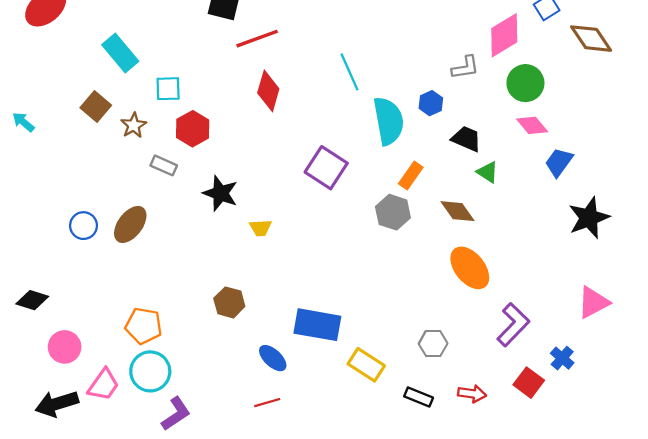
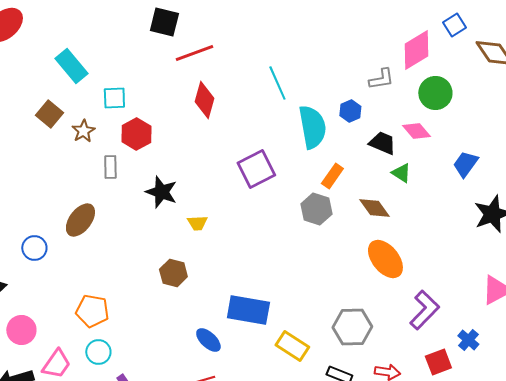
pink diamond: (532, 125) -> (416, 131), moved
gray rectangle: (164, 165) -> (110, 167), turned 65
purple square: (326, 168) -> (256, 169), turned 30
blue circle: (83, 226) -> (34, 248), moved
brown hexagon: (229, 302) -> (173, 273), moved
gray hexagon: (433, 344) -> (352, 327), size x1.5
cyan circle: (150, 371) -> (98, 352), size x0.7
red square: (529, 383) -> (438, 362), turned 32

